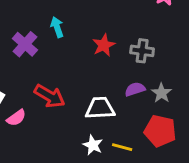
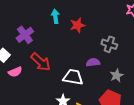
purple cross: (25, 44) -> (25, 35), moved
red star: (104, 45) -> (77, 25), moved
purple semicircle: (135, 89) -> (93, 62), moved

